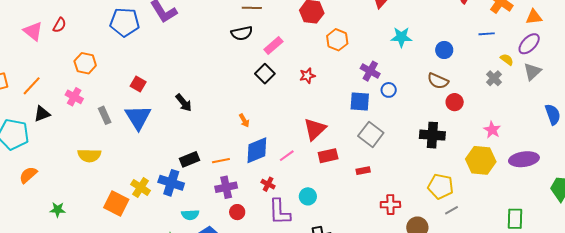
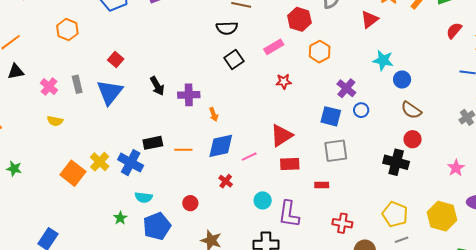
pink rectangle: (273, 45) -> (274, 47), moved
blue circle: (444, 50) -> (402, 79), moved
black square: (265, 74) -> (234, 59), moved
pink cross: (74, 97) -> (49, 87), moved
red circle: (455, 102) -> (413, 139), moved
gray square: (371, 134) -> (336, 151), turned 35
yellow semicircle: (89, 155) -> (55, 121), size x0.7
yellow hexagon: (481, 160) -> (442, 216), moved
purple cross: (226, 187) -> (189, 95), moved
purple L-shape: (279, 212) -> (289, 214), moved

